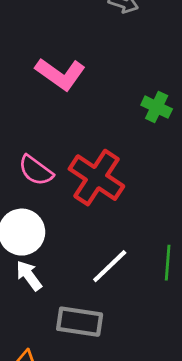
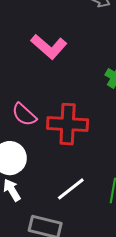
red cross: (96, 178) -> (68, 124), turned -36

